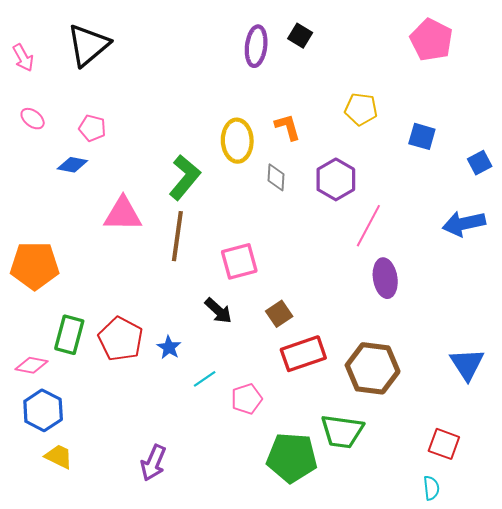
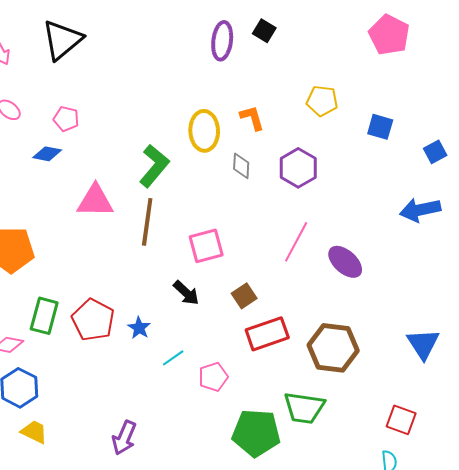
pink line: (368, 226) -> (296, 242), moved
purple ellipse: (385, 278) -> (345, 262), turned -39

